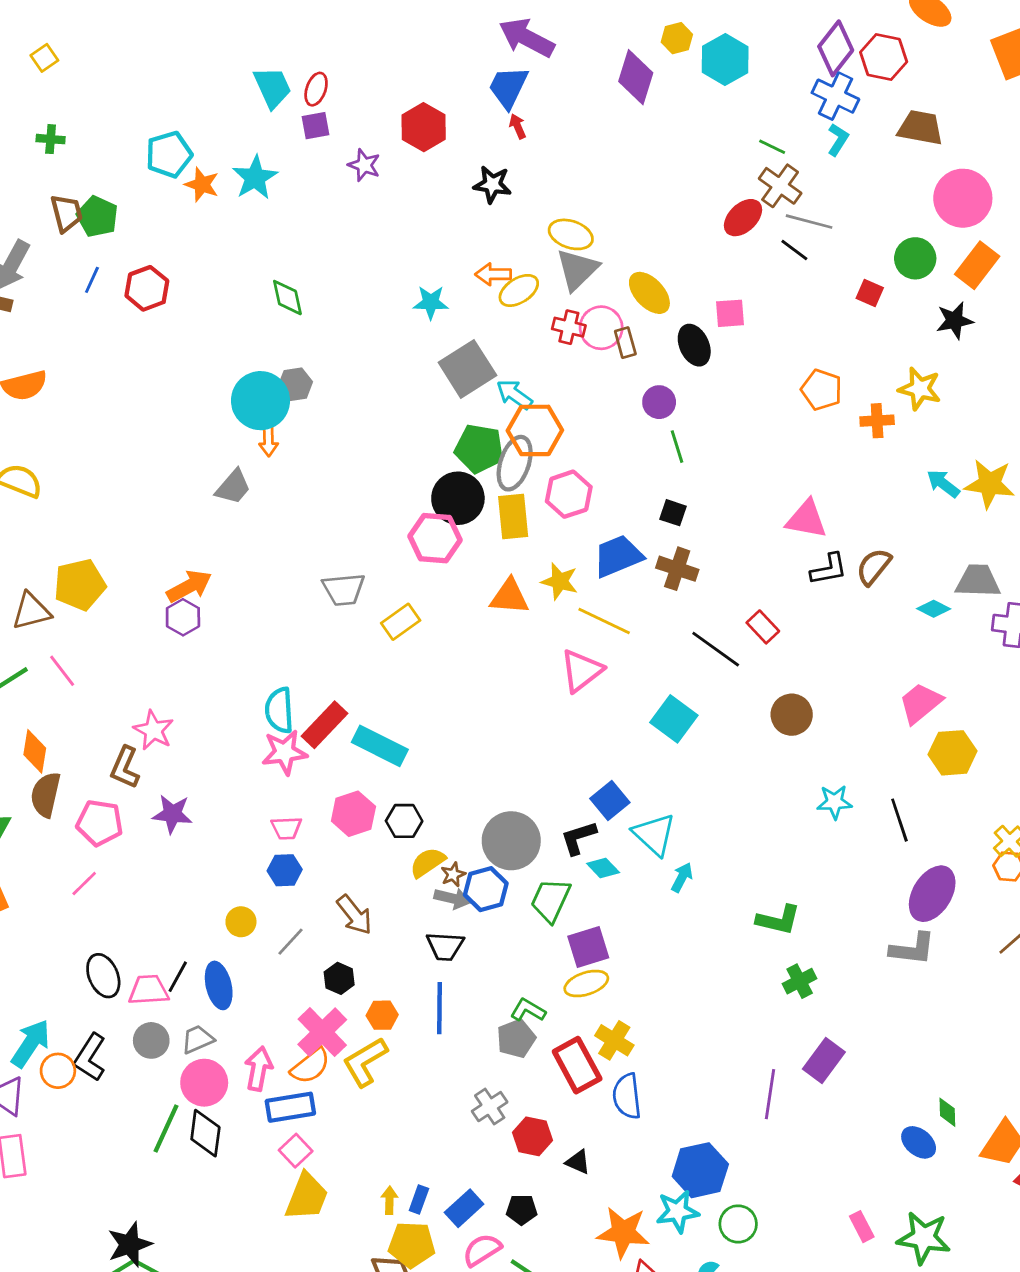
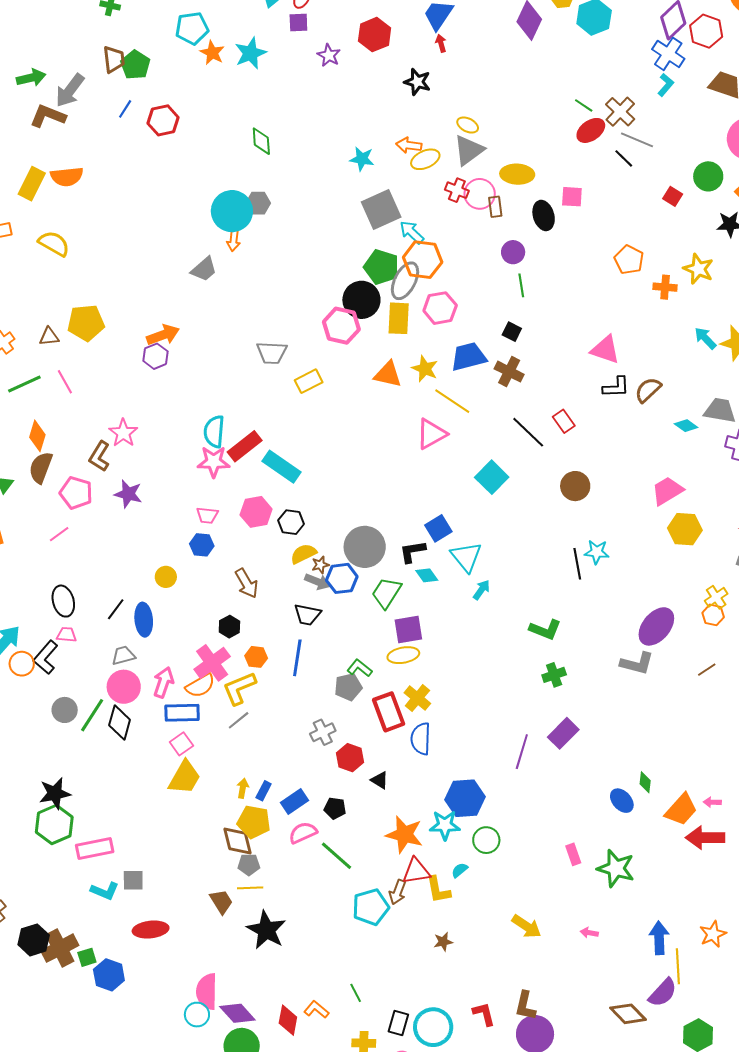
green line: (772, 147) -> (584, 105), moved
yellow ellipse: (571, 234) -> (468, 125), size x0.7
yellow ellipse: (649, 293) -> (517, 174), turned -52
brown triangle: (31, 611) -> (49, 337), size x0.7
black line: (899, 820) -> (577, 564), moved
gray line: (291, 942) -> (239, 720), moved
pink trapezoid: (149, 990) -> (66, 635), moved, size x0.7
gray circle: (151, 1040) -> (65, 710), moved

